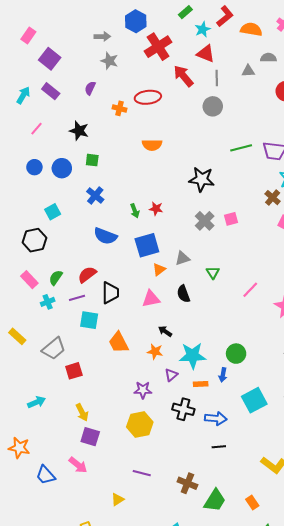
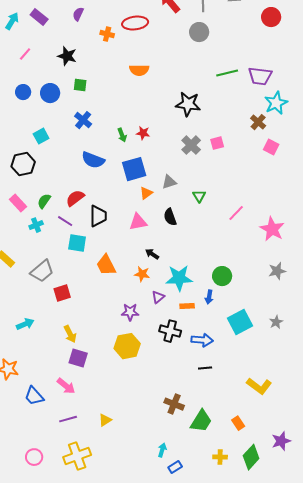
purple line: (77, 298) -> (65, 221), turned 49
purple line: (142, 473) -> (68, 419), moved, turned -30

